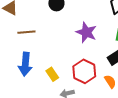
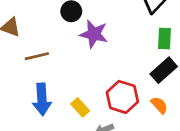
purple star: (86, 32) -> (94, 34), moved

